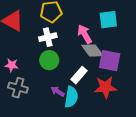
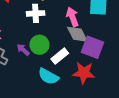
green circle: (49, 60) -> (39, 45), moved
purple arrow: (58, 91) -> (23, 50), moved
cyan semicircle: (71, 97) -> (48, 76), turned 100

